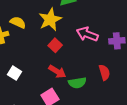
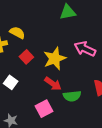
yellow star: (50, 19) -> (55, 58), moved
red square: (55, 45) -> (26, 57), moved

